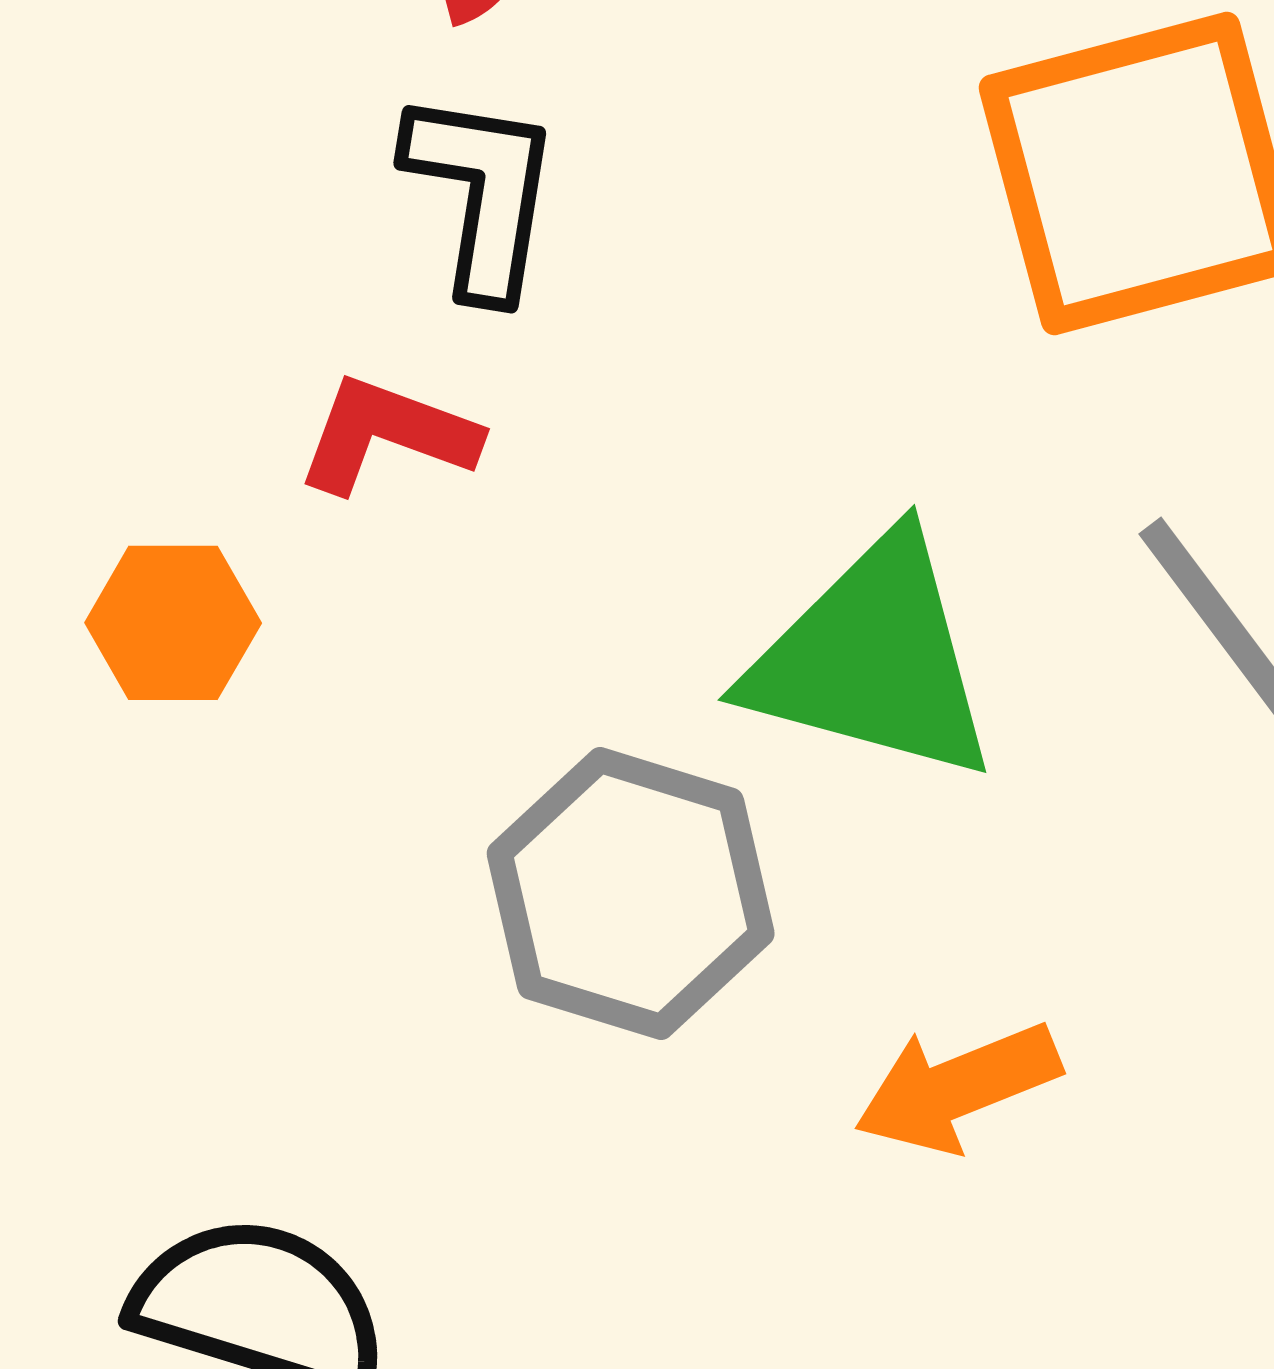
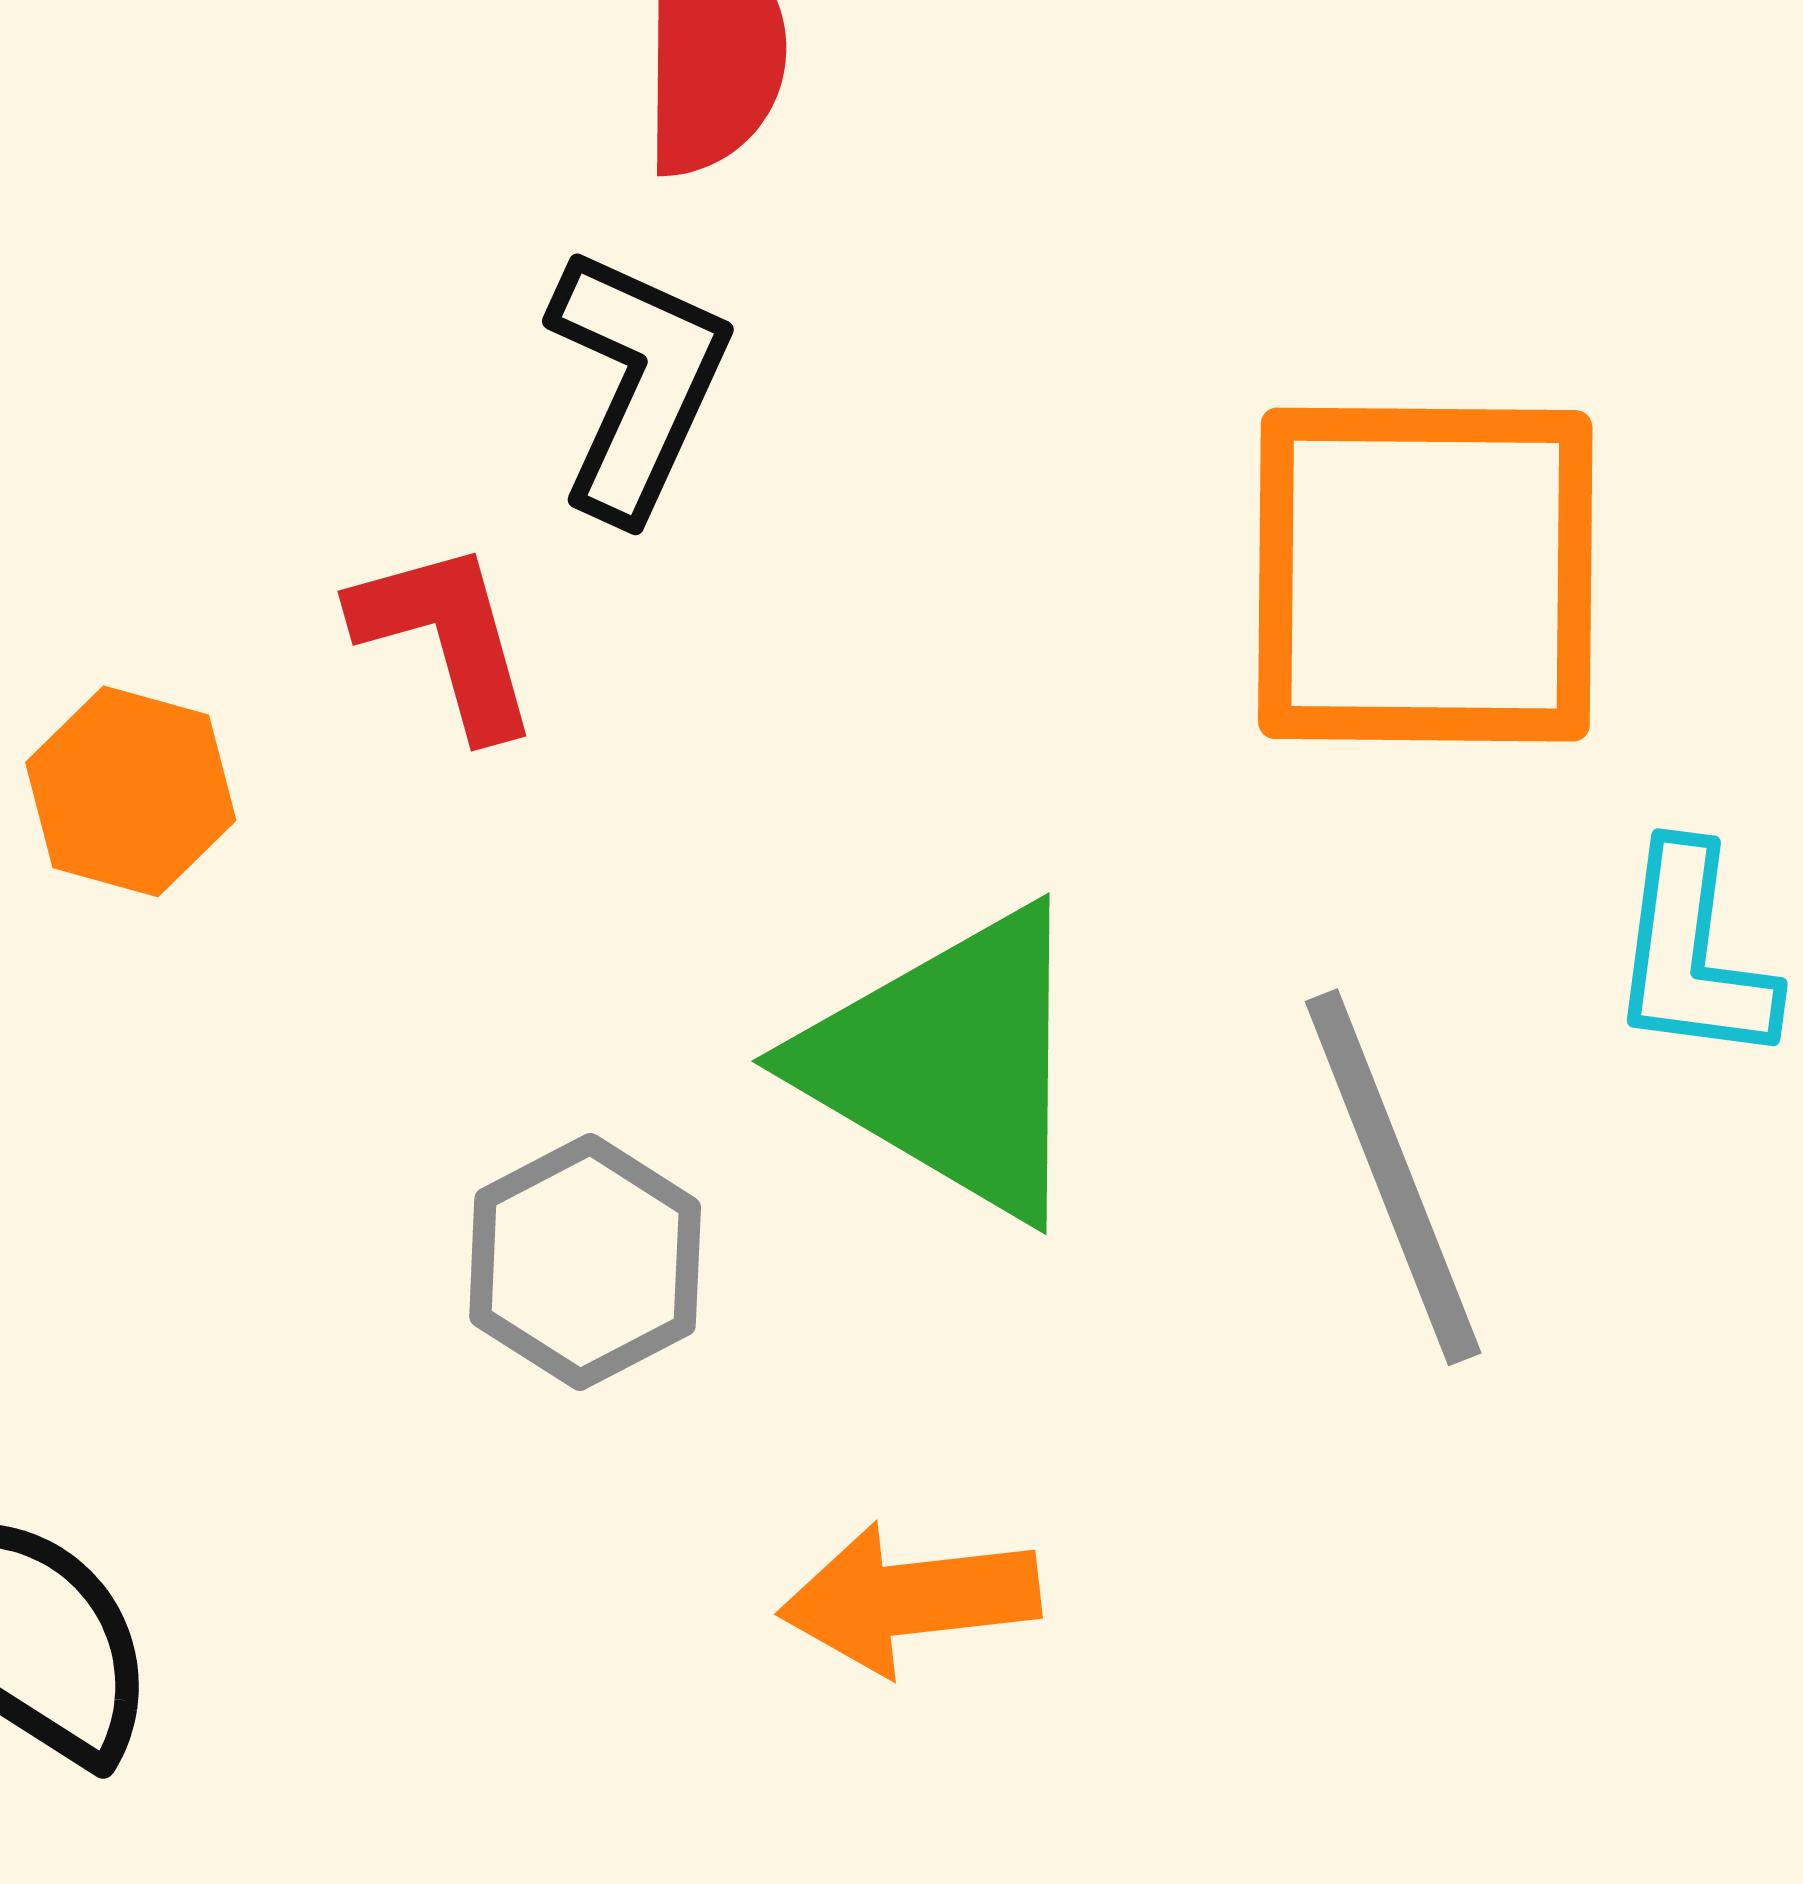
red L-shape: (387, 435) -> (446, 638), turned 39
gray hexagon: (631, 894) -> (585, 1262), size x0.7

